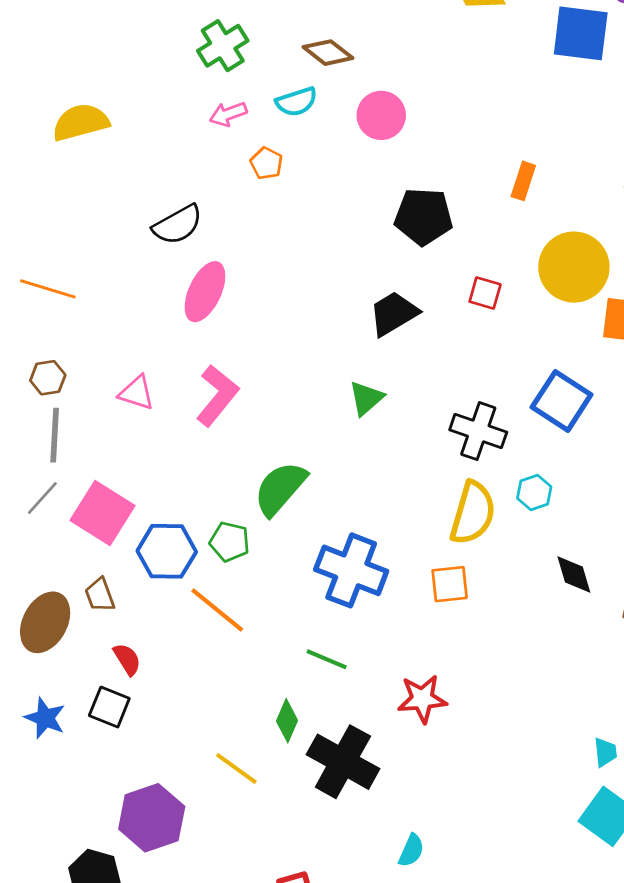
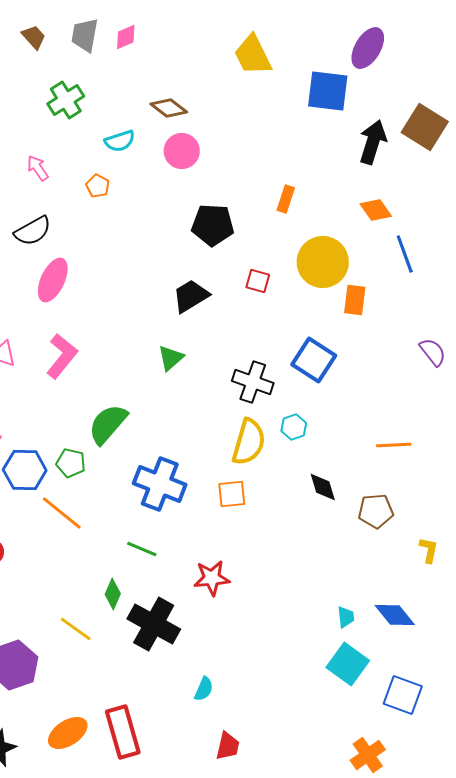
brown diamond: (328, 53) -> (169, 108), moved
pink arrow: (228, 114) -> (38, 168), moved, turned 76

